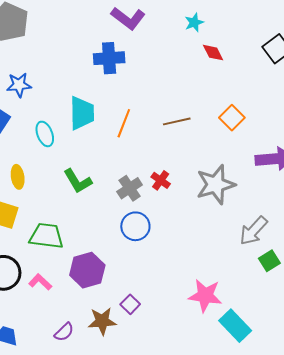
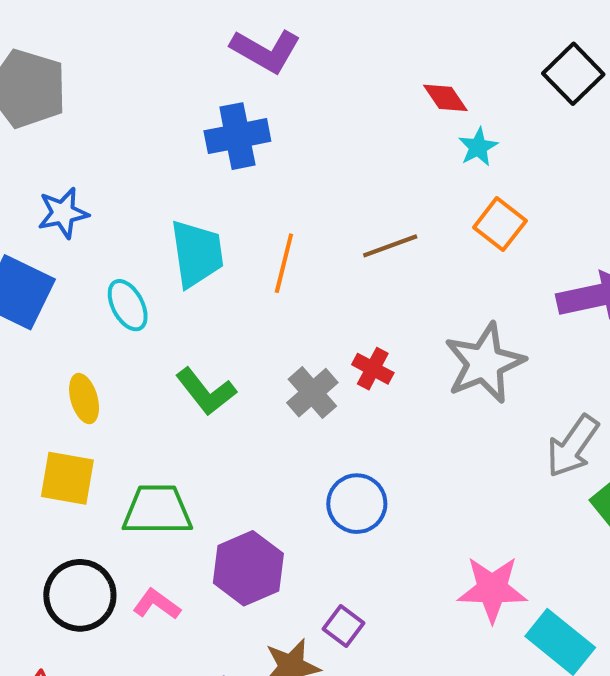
cyan star: (194, 22) -> (478, 147), moved
blue circle: (135, 226) -> (357, 504), moved

